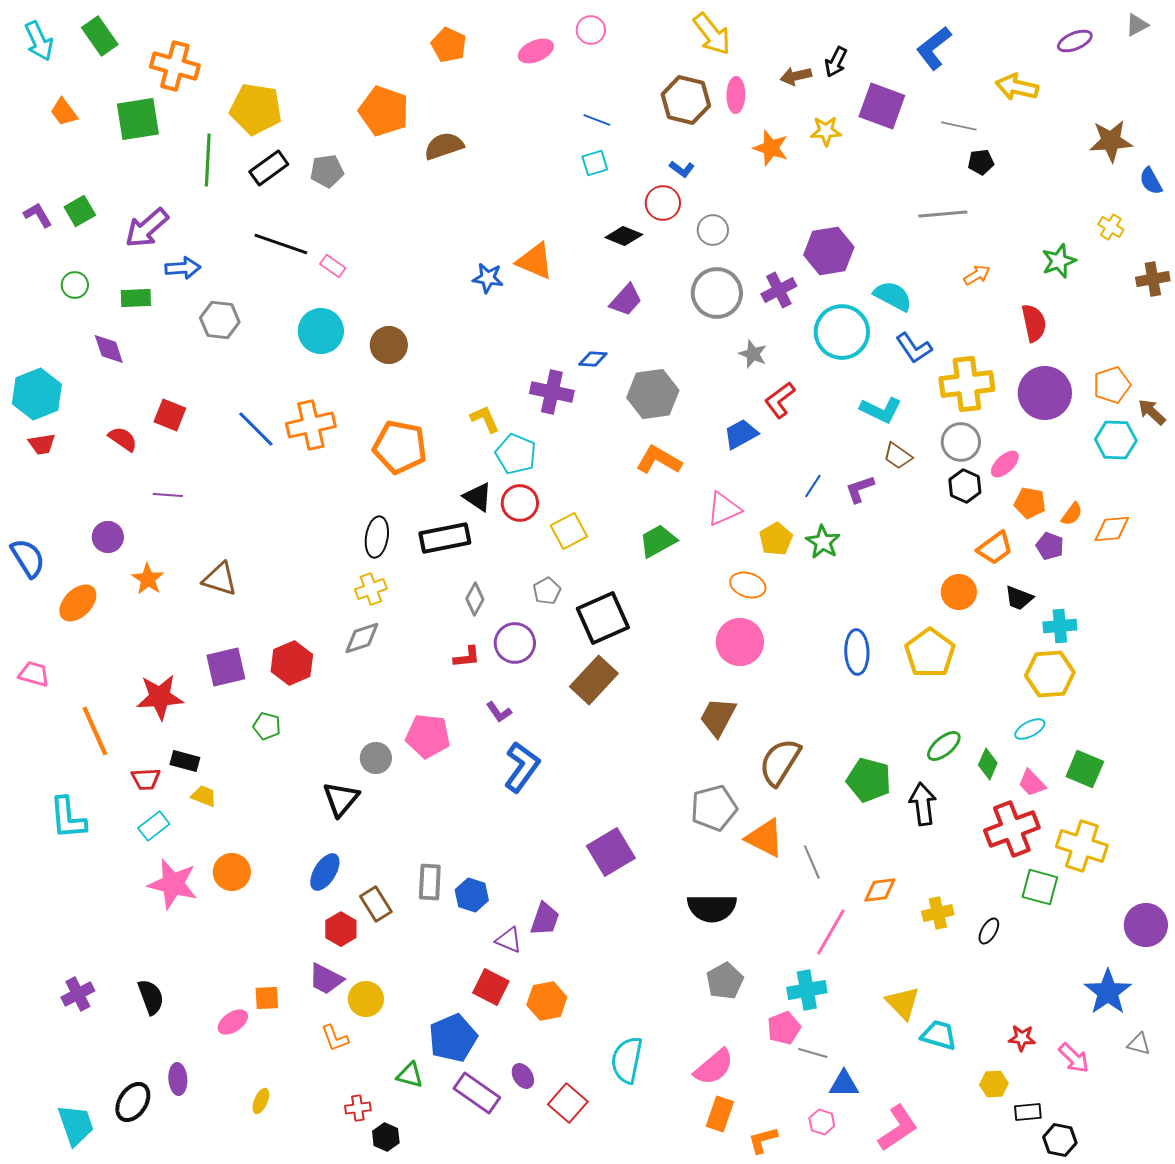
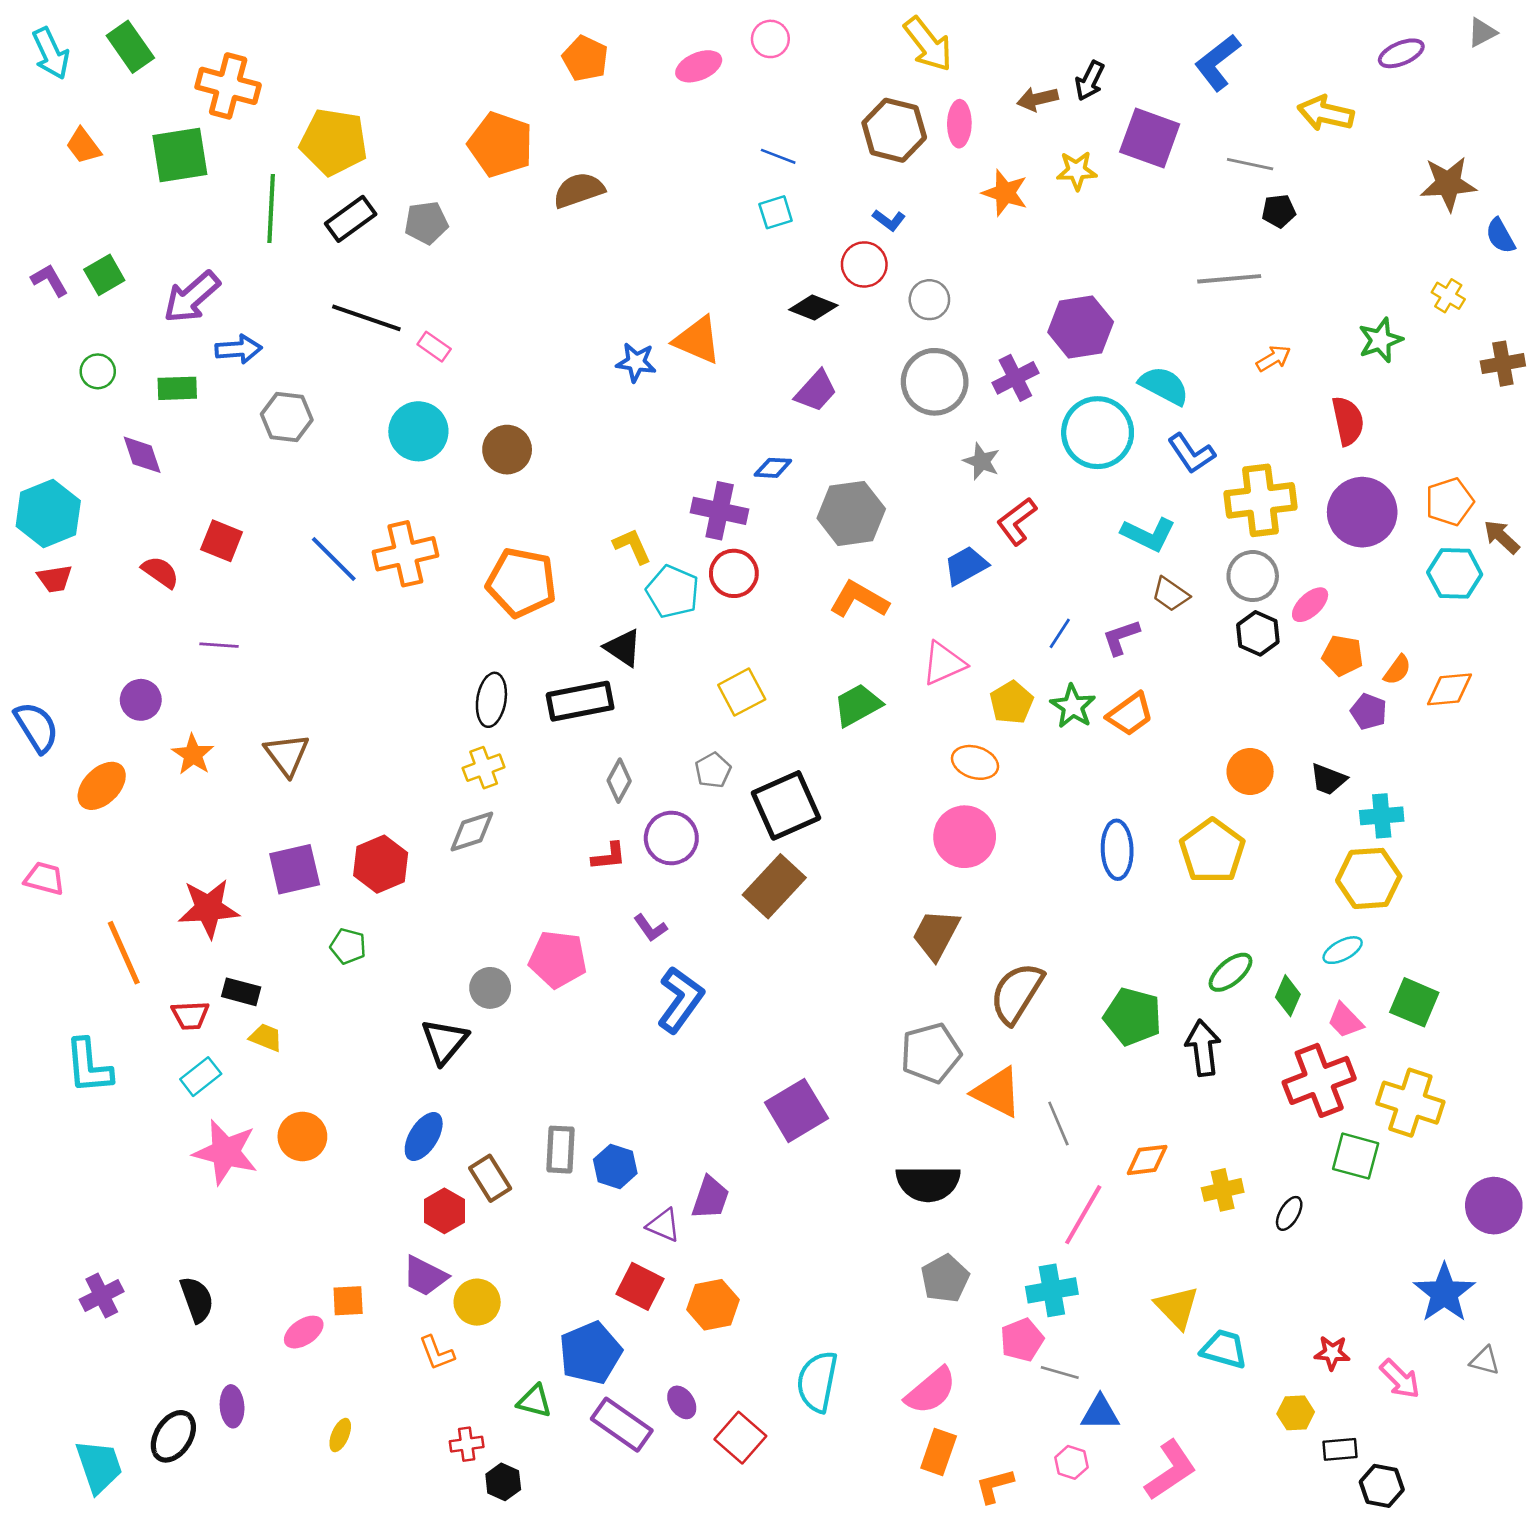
red circle: (520, 503) -> (734, 573), moved
orange trapezoid: (995, 548) -> (1130, 714), moved
brown triangle: (220, 579) -> (287, 755), turned 36

